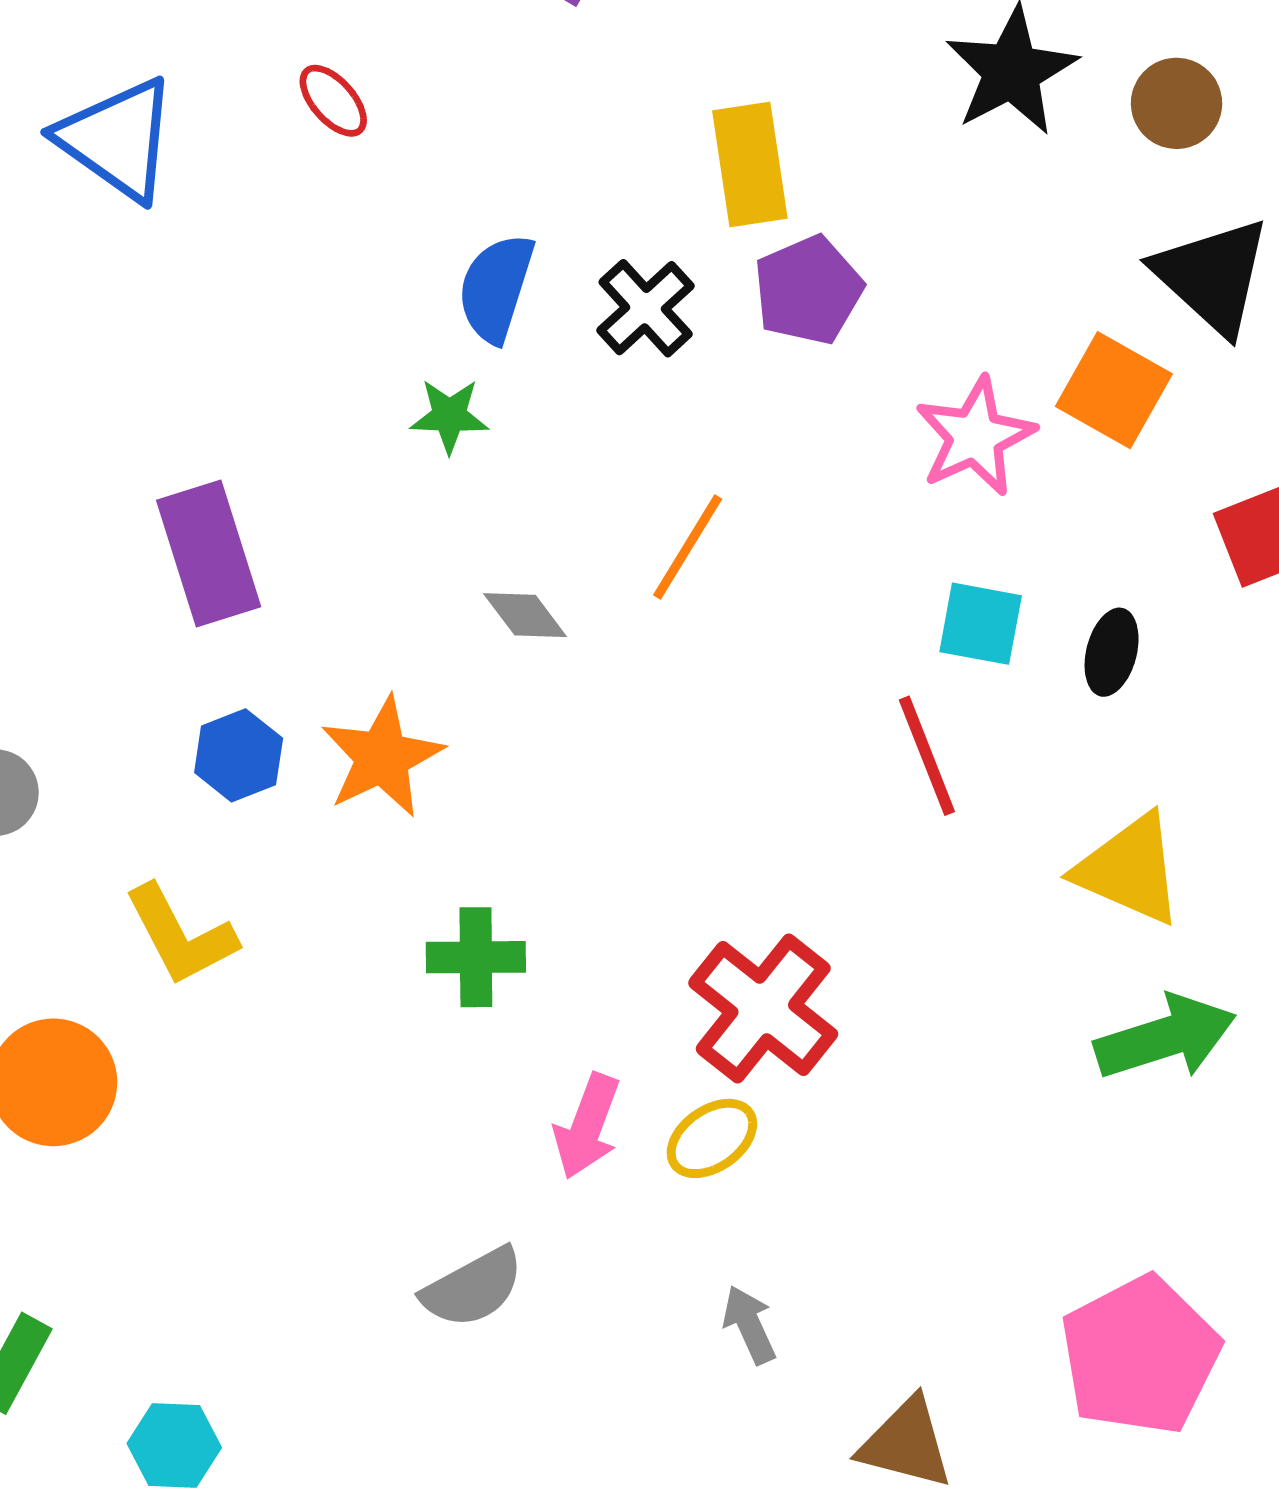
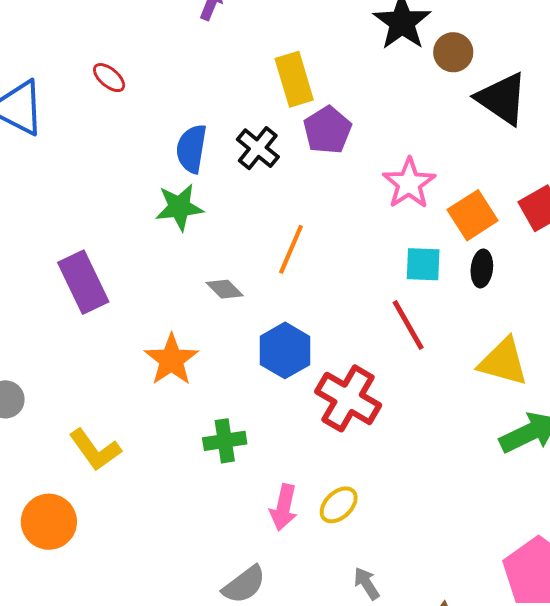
brown circle: (1177, 103) -> (453, 52), moved
orange square: (1114, 390) -> (473, 215), moved, turned 36
green star: (449, 416) -> (179, 207), size x1.4
blue hexagon: (239, 755) -> (285, 350), moved, size x1.4
red cross: (763, 1009) -> (348, 398), moved

